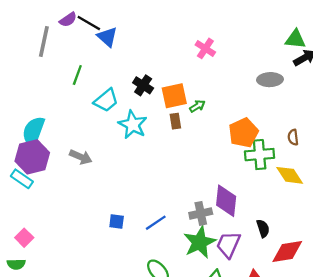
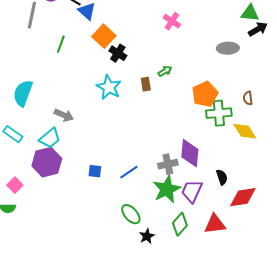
orange square: (174, 96) -> (104, 36), moved, turned -35
cyan trapezoid: (106, 100) -> (50, 138), moved
purple hexagon: (32, 157) -> (47, 162), moved

